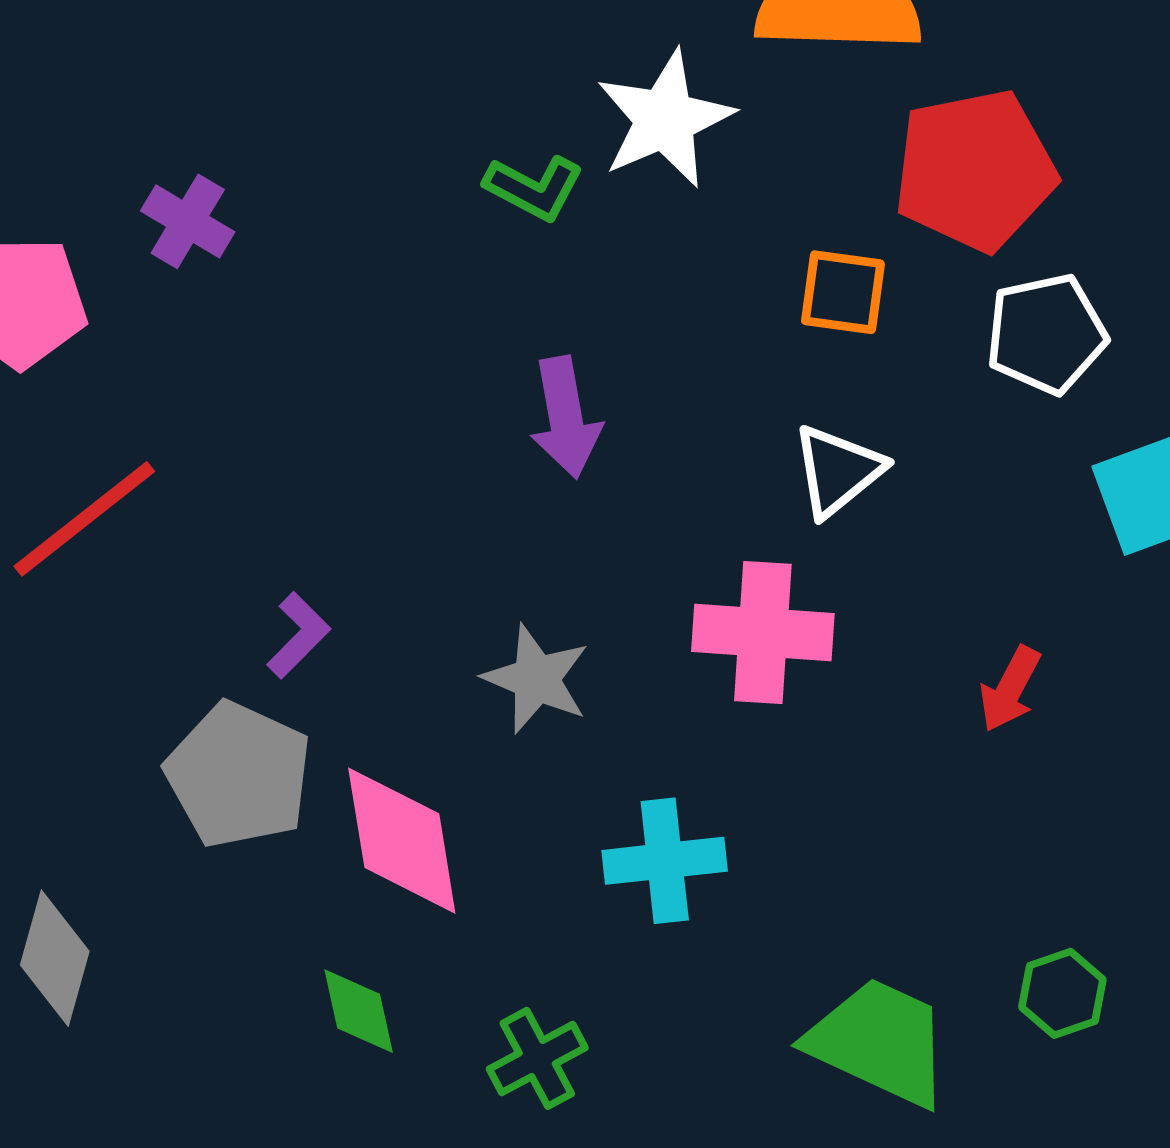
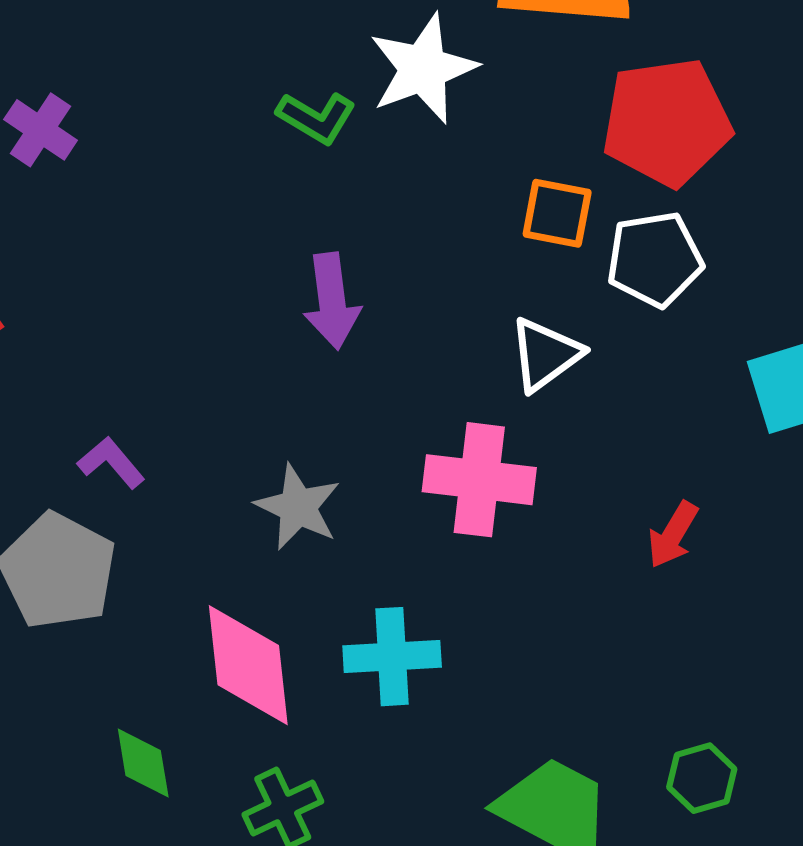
white pentagon: (1046, 334) -> (655, 259), moved
purple L-shape: (298, 635) -> (111, 463), turned -88
pink diamond: (402, 841) -> (248, 665), moved

